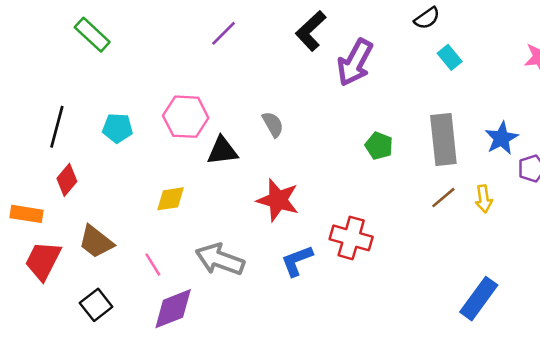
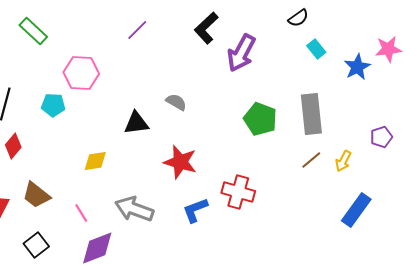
pink hexagon: (186, 117) -> (81, 73), moved
gray semicircle: (273, 124) -> (176, 102), turned -30
blue star: (501, 138) -> (357, 67), moved
green pentagon: (379, 146) -> (260, 119), size x1.5
yellow arrow: (484, 199) -> (343, 161), turned 35
blue rectangle: (479, 299) -> (356, 210), moved

